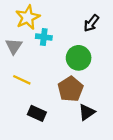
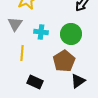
cyan cross: (44, 37) -> (41, 32), moved
yellow line: (22, 80) -> (22, 53), turned 70

